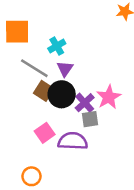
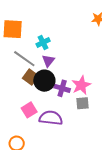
purple cross: (85, 103) -> (62, 88), turned -35
gray square: (90, 119) -> (82, 103), moved

